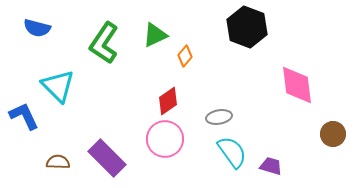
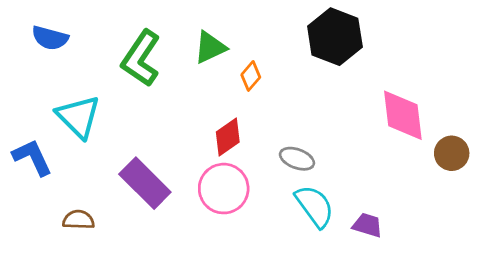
gray ellipse: (219, 117) -> (297, 159), turned 30
brown circle: (333, 134) -> (452, 153), moved
purple rectangle: (107, 158) -> (145, 183), moved

